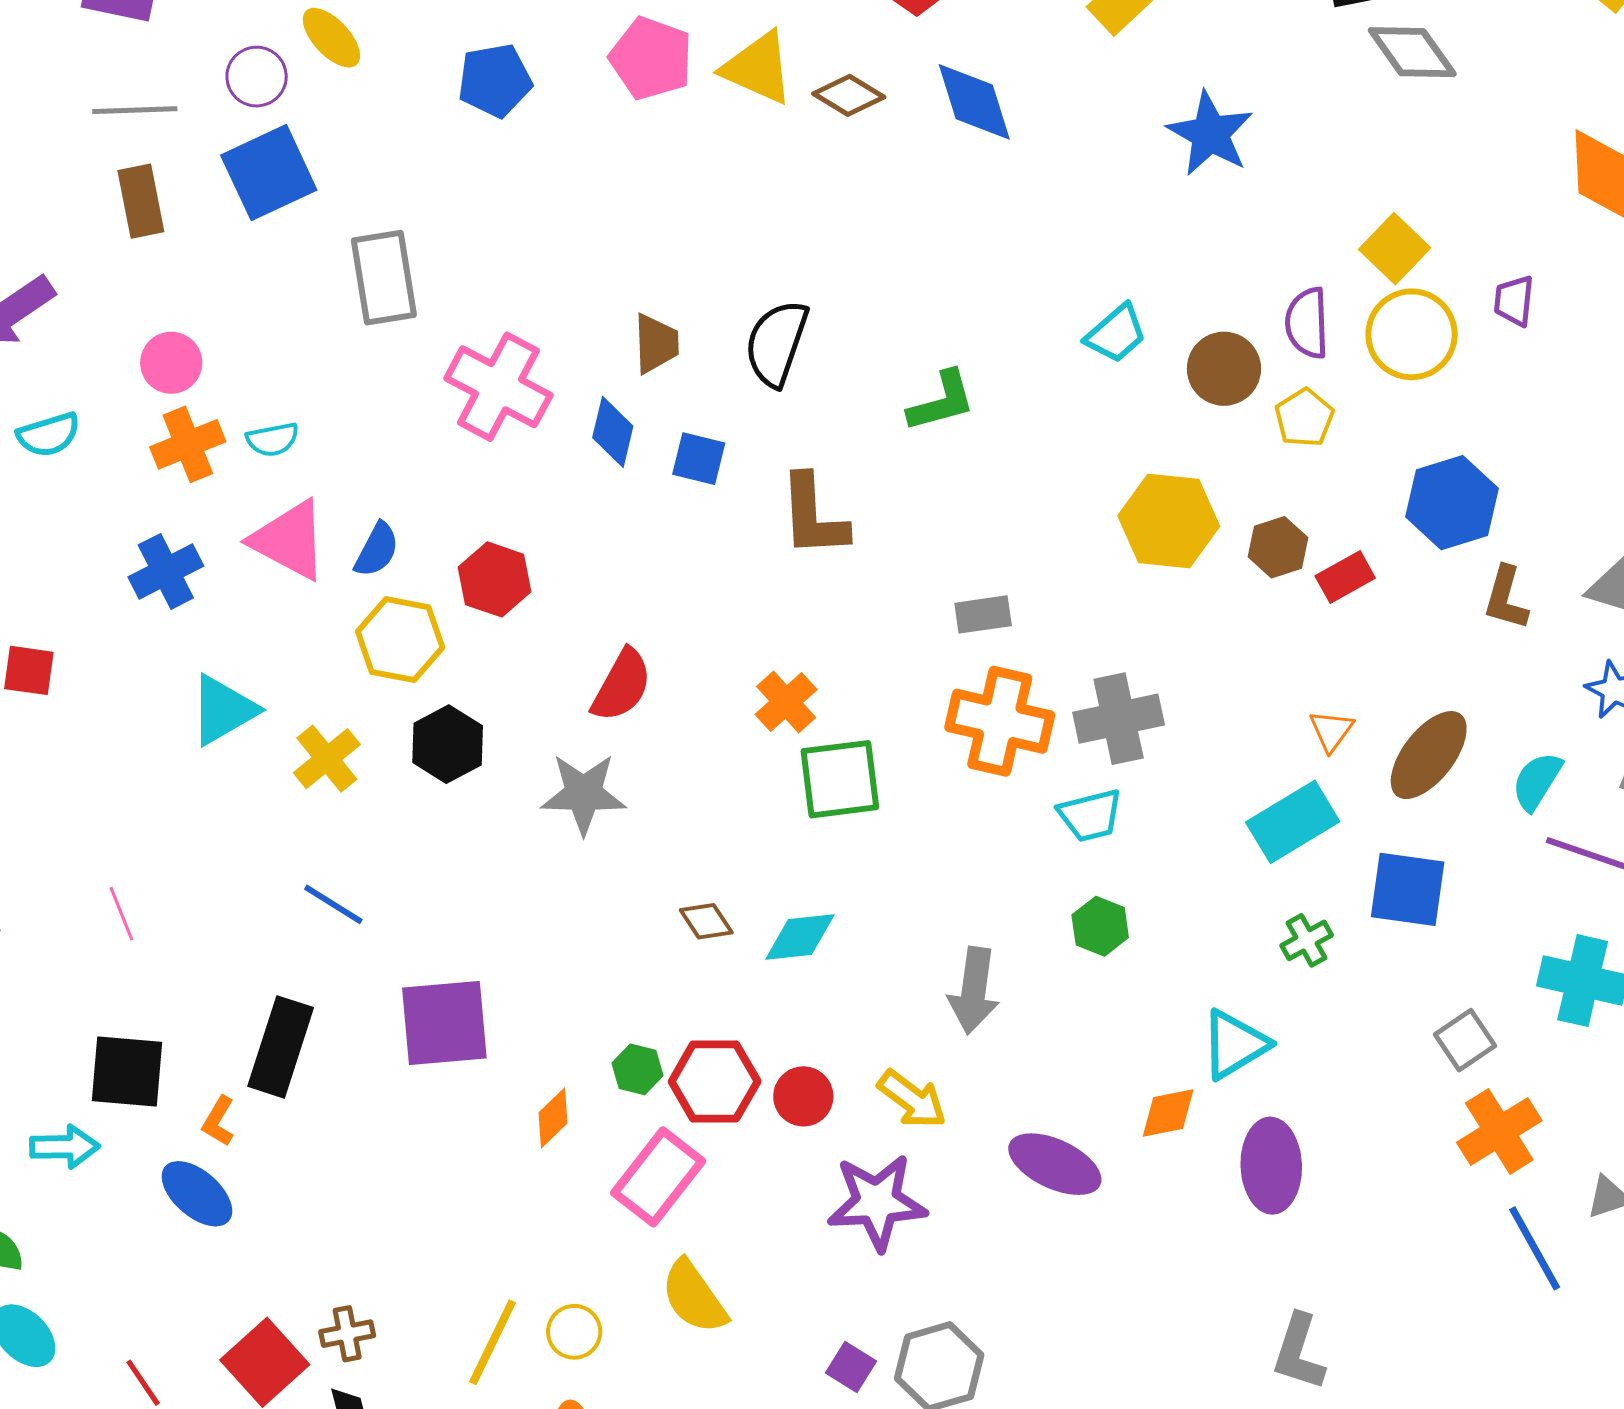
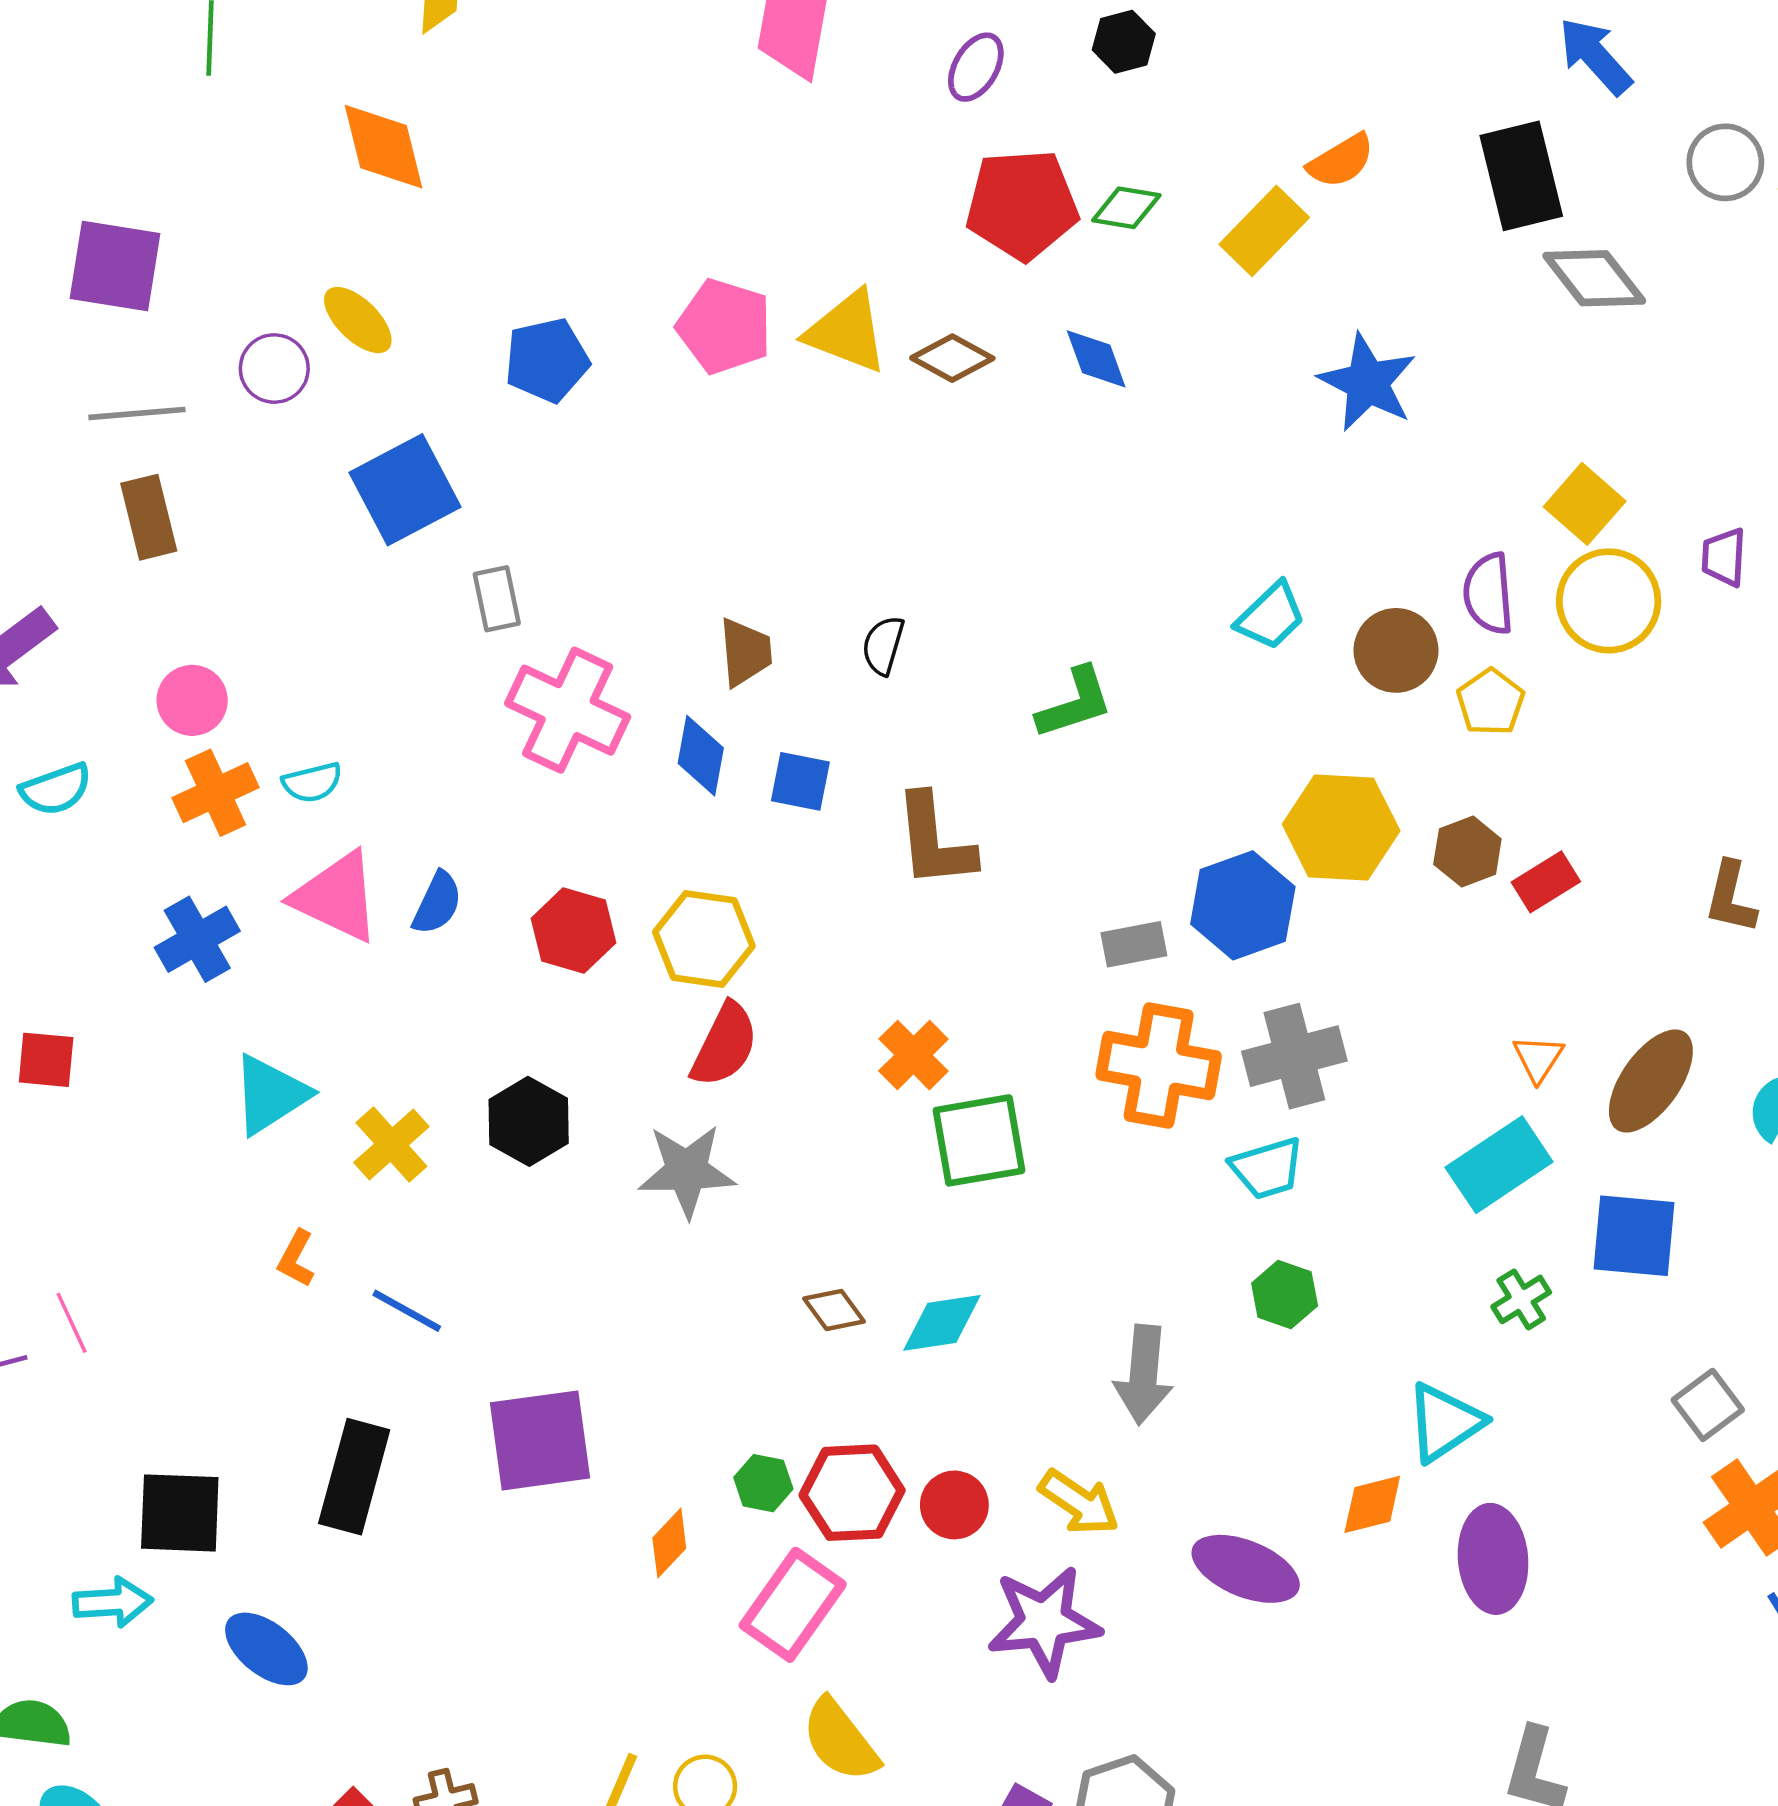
blue diamond: (974, 102) -> (1096, 359), size x0.7
blue square: (269, 173) -> (405, 490), moved
gray rectangle: (384, 278) -> (497, 599), moved, size x0.6
black semicircle: (777, 343) -> (883, 645), size x0.6
blue hexagon: (1452, 503) -> (1243, 905), moved
yellow hexagon: (400, 640) -> (704, 939), moved
pink line: (121, 914) -> (72, 1323), moved
orange L-shape: (218, 1121) -> (296, 1258), moved

